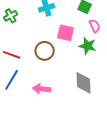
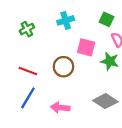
gray diamond: (84, 83) -> (105, 101), turned -55

